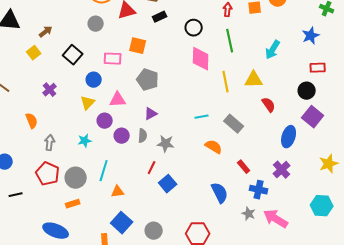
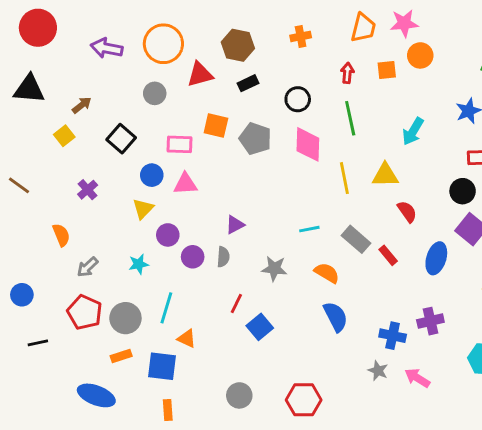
gray pentagon: (148, 80) -> (255, 139), moved
pink triangle: (118, 100) -> (185, 184), moved
gray arrow: (50, 143) -> (88, 267), turned -140
gray star: (166, 144) -> (274, 268), moved
red rectangle: (244, 167) -> (388, 255), moved
purple cross: (282, 170) -> (430, 321), moved, turned 30
orange triangle: (118, 192) -> (187, 339), turned 32
blue semicircle: (220, 193) -> (336, 317), moved
pink arrow: (276, 219) -> (417, 378), size x0.7
blue square: (122, 223) -> (162, 366), moved, turned -35

